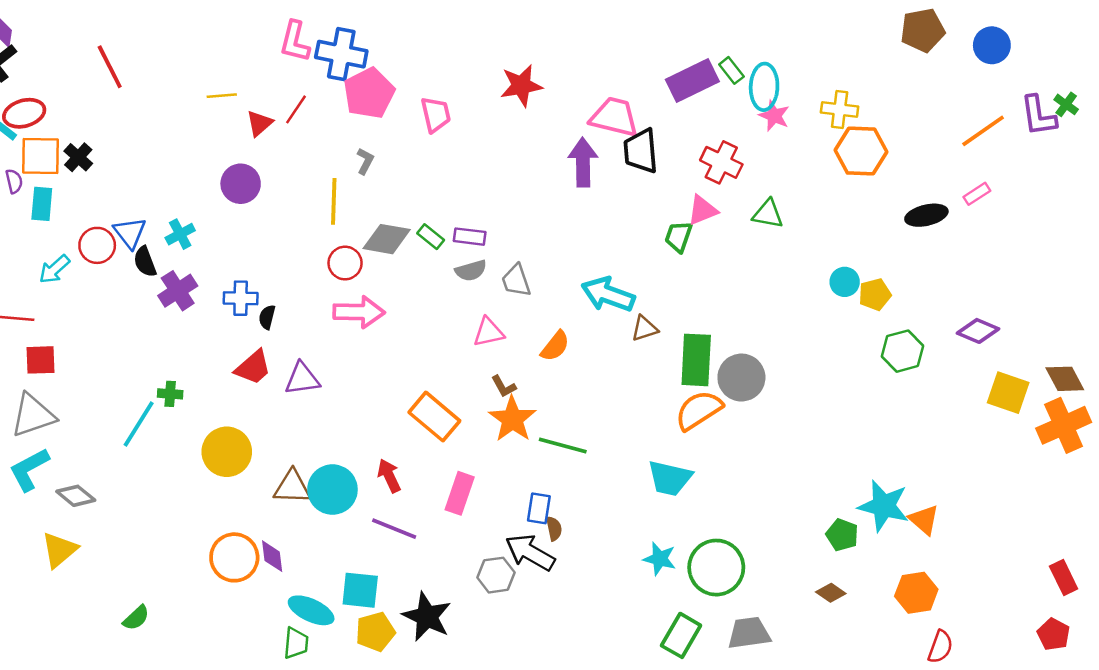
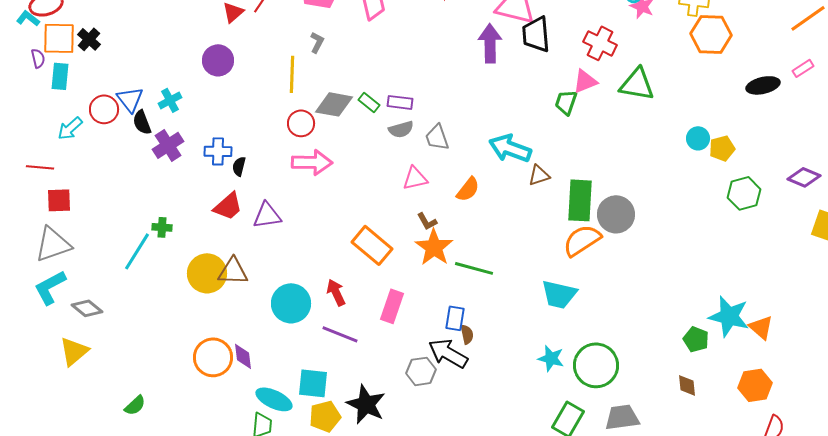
green triangle: (768, 214) -> (637, 84), size x1.4
brown triangle: (292, 487) -> (233, 271), moved
brown diamond: (831, 593) -> (687, 385), turned 50

